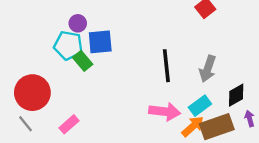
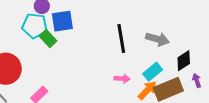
gray arrow: (208, 69) -> (157, 39), turned -90
pink arrow: (165, 112) -> (122, 79), size x0.6

